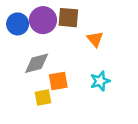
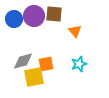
gray diamond: (37, 63) -> (23, 61), moved
yellow square: (43, 98) -> (34, 77), size x1.5

